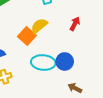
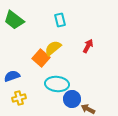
blue circle: (65, 61) -> (72, 99), moved

